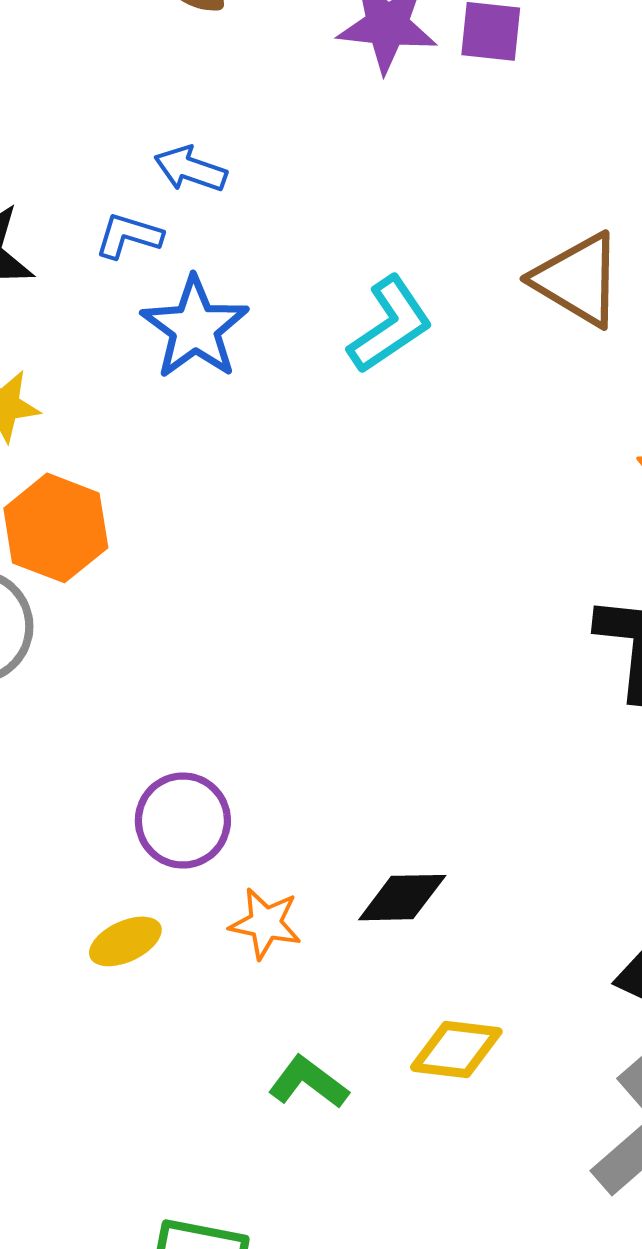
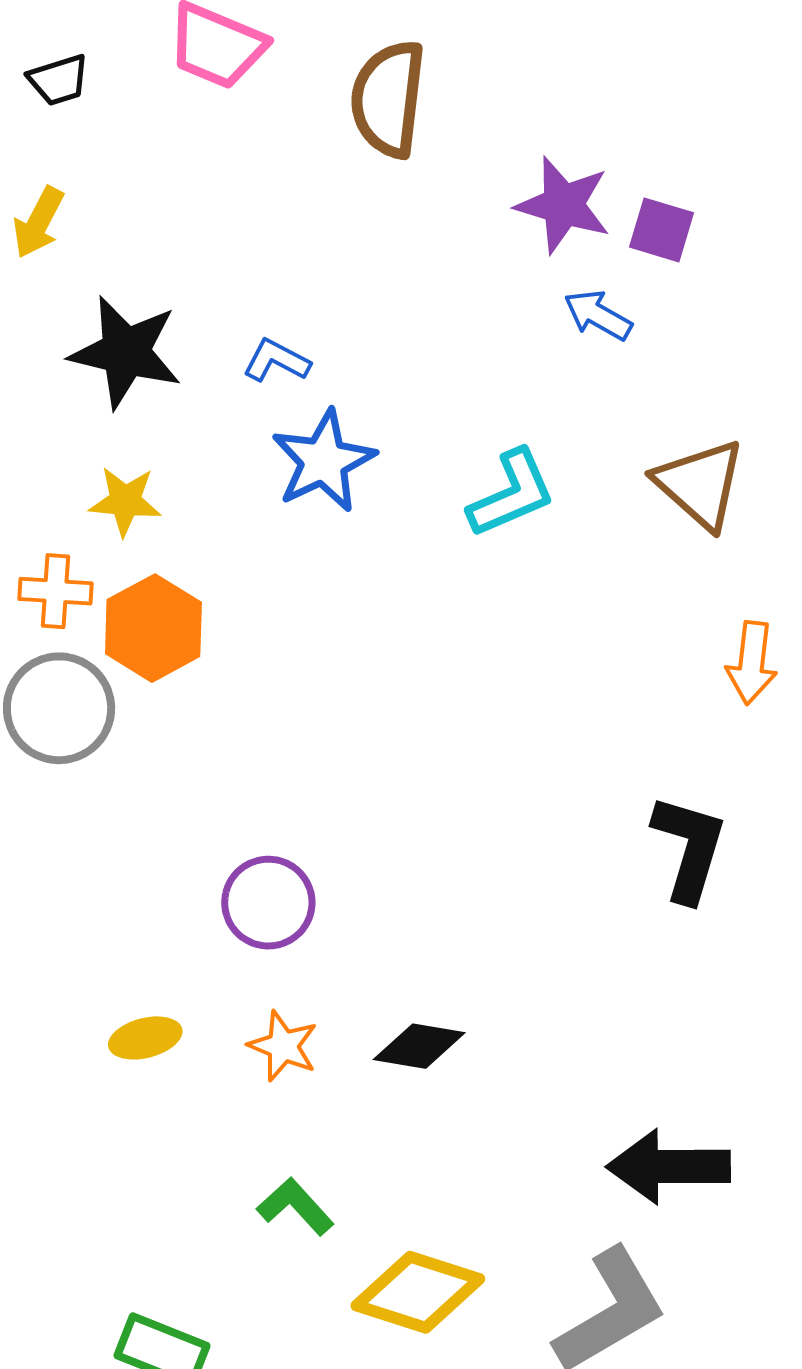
blue arrow: (190, 169) -> (598, 315), moved
purple circle: (183, 820) -> (268, 903), moved
yellow diamond: (456, 1050) -> (418, 1292), moved, size x1.4

